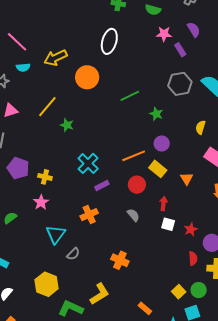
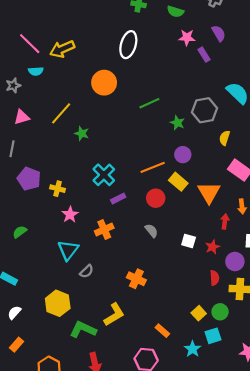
yellow arrow: (55, 58) -> (62, 49), moved
gray hexagon: (180, 84) -> (204, 110), moved
orange triangle: (187, 179) -> (209, 192), size x1.6
pink star: (41, 202) -> (70, 215), moved
red arrow: (163, 204) -> (225, 221), moved

